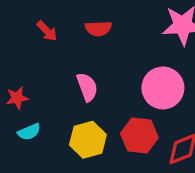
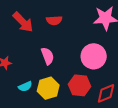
red arrow: (47, 31) -> (23, 22), size x1.6
cyan semicircle: (29, 132) -> (25, 86), moved

